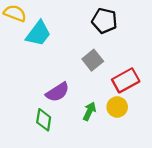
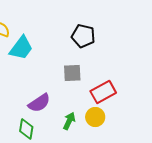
gray square: (93, 60) -> (72, 73), turned 36

